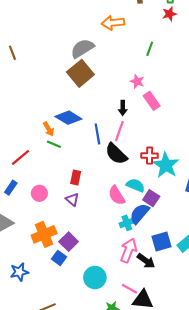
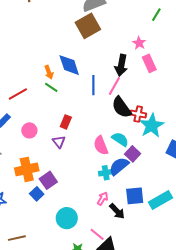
black arrow: (123, 108) -> (121, 65), size x1.5
blue diamond: (68, 118) -> (69, 65), turned 30
black semicircle: (116, 154) -> (121, 107), moved
pink arrow: (129, 250) -> (103, 199), size x0.6

